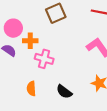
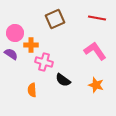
black semicircle: (64, 92) -> (63, 80), moved

